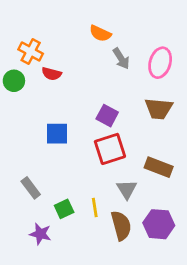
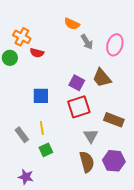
brown trapezoid: (159, 109) -> (102, 78), moved, turned 45
yellow line: (95, 207) -> (42, 128), moved
purple star: (40, 234) -> (26, 177), moved

